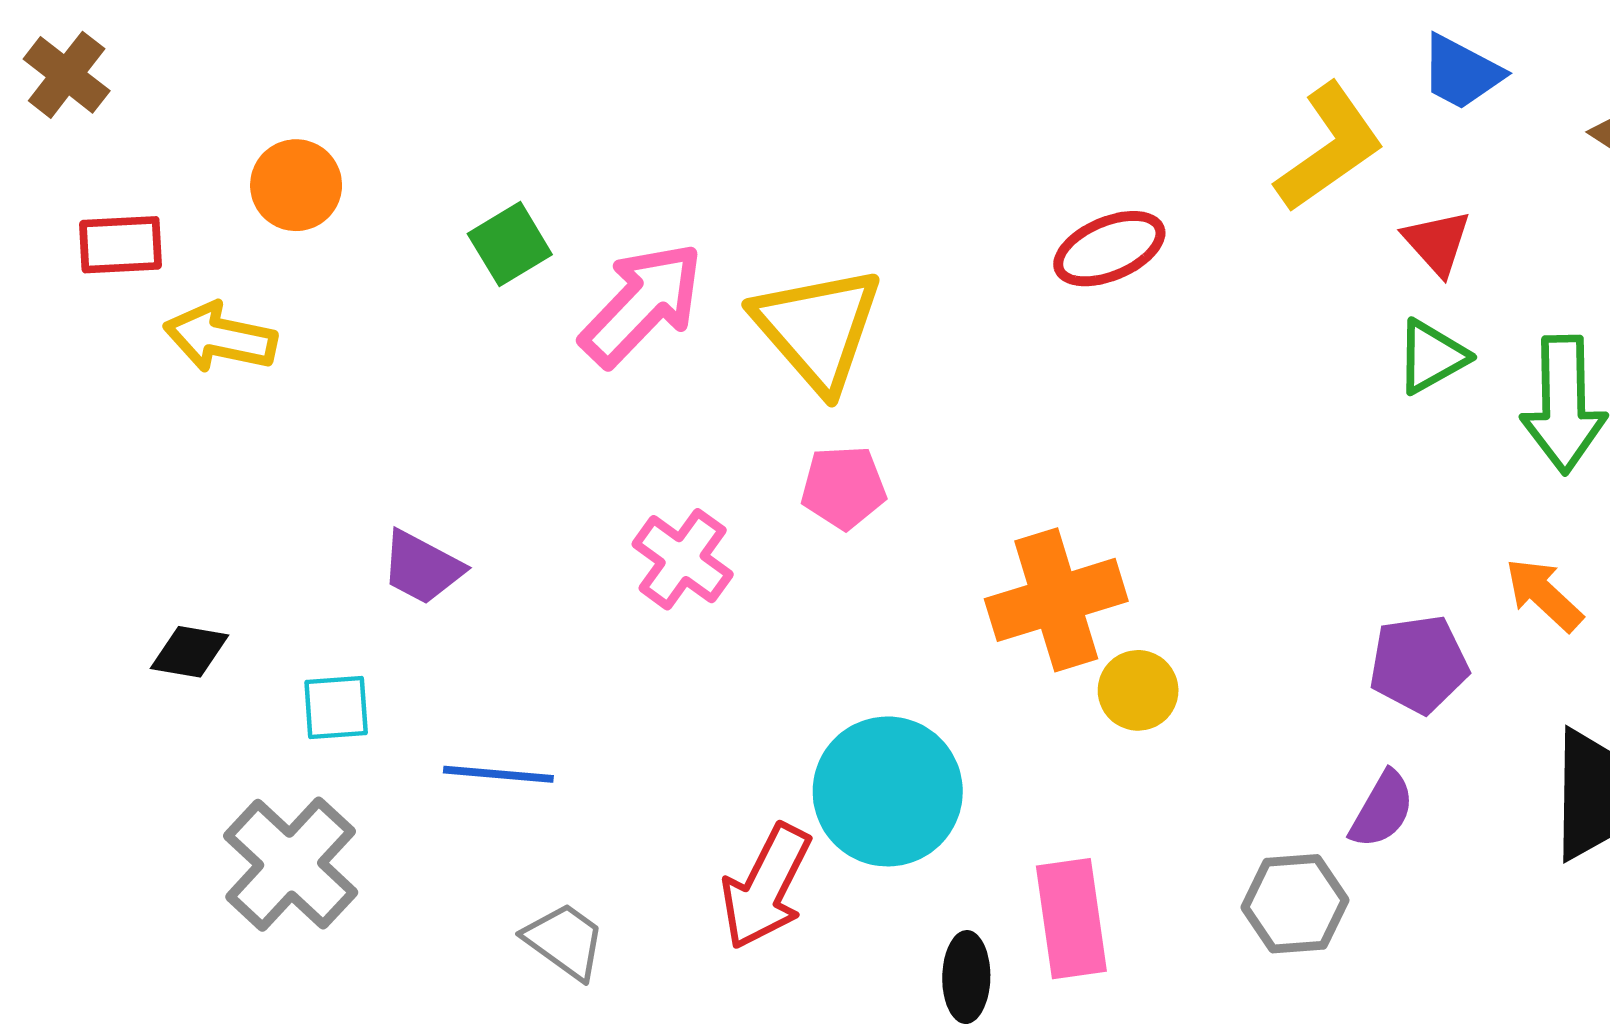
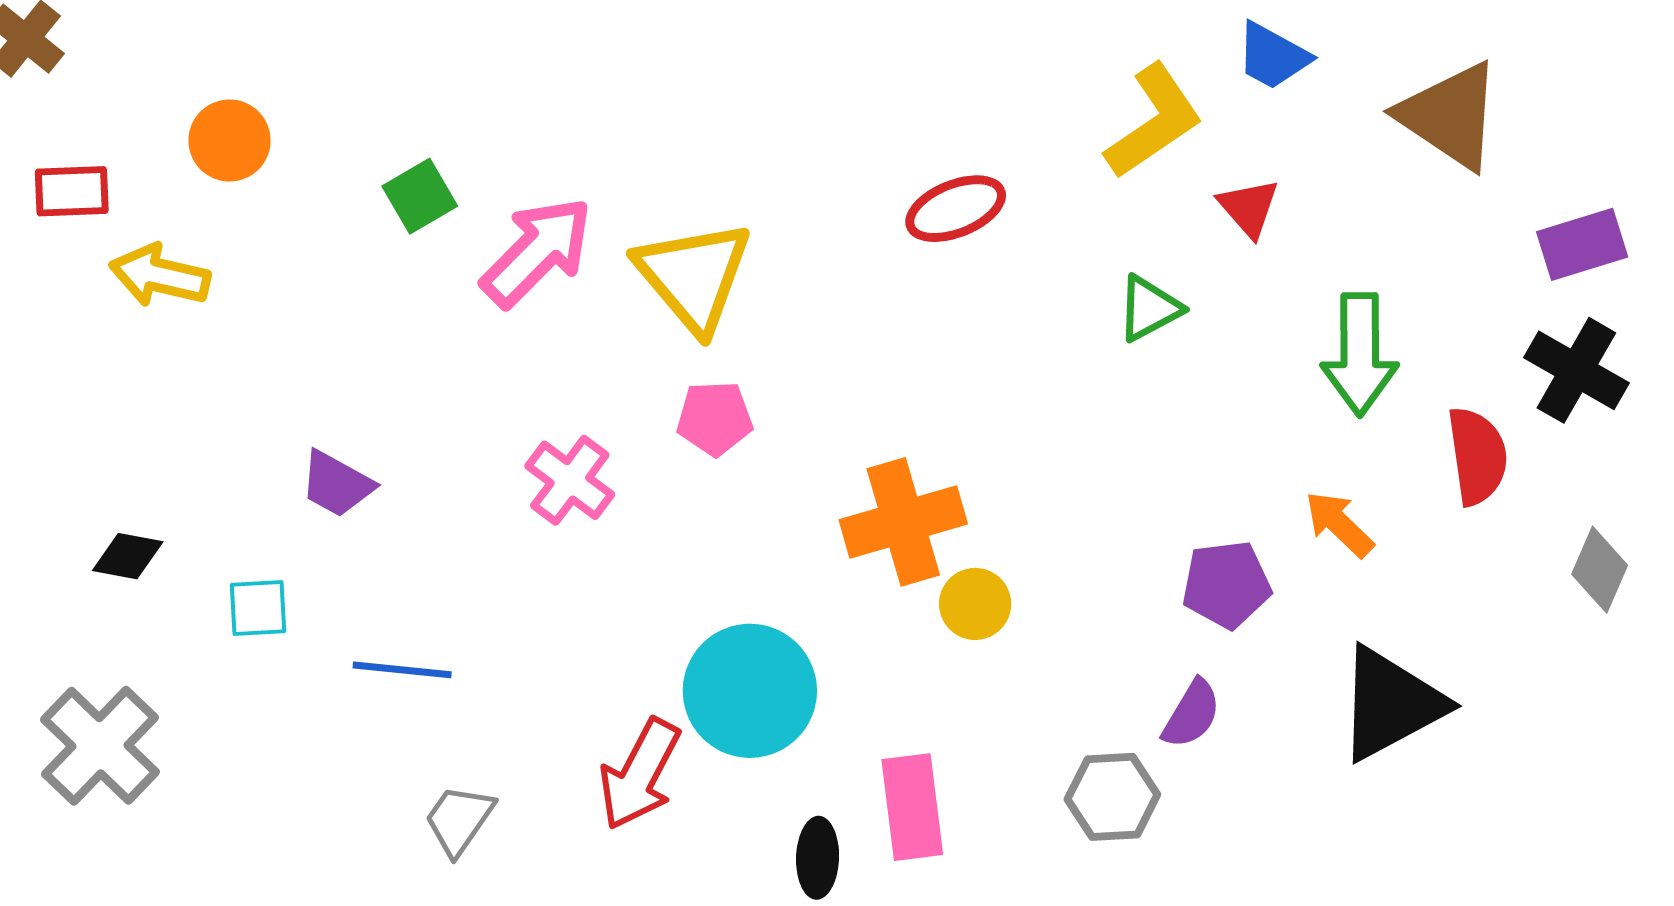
green triangle: (1432, 357) -> (1149, 308), moved
gray cross: (291, 864) -> (100, 746), moved
gray trapezoid: (565, 941) -> (459, 820), turned -92

